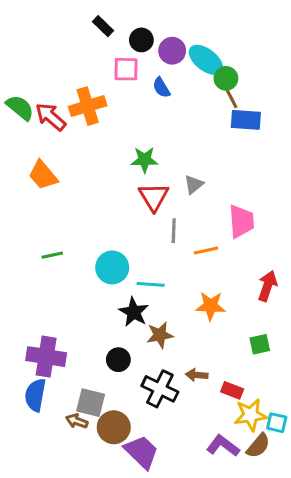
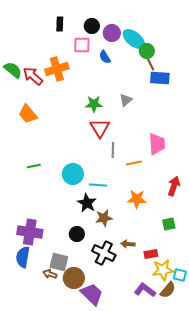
black rectangle: (103, 26) -> (60, 24), moved, turned 48
gray triangle: (194, 184) -> (126, 100), moved
red rectangle: (232, 390) -> (151, 254), turned -32

